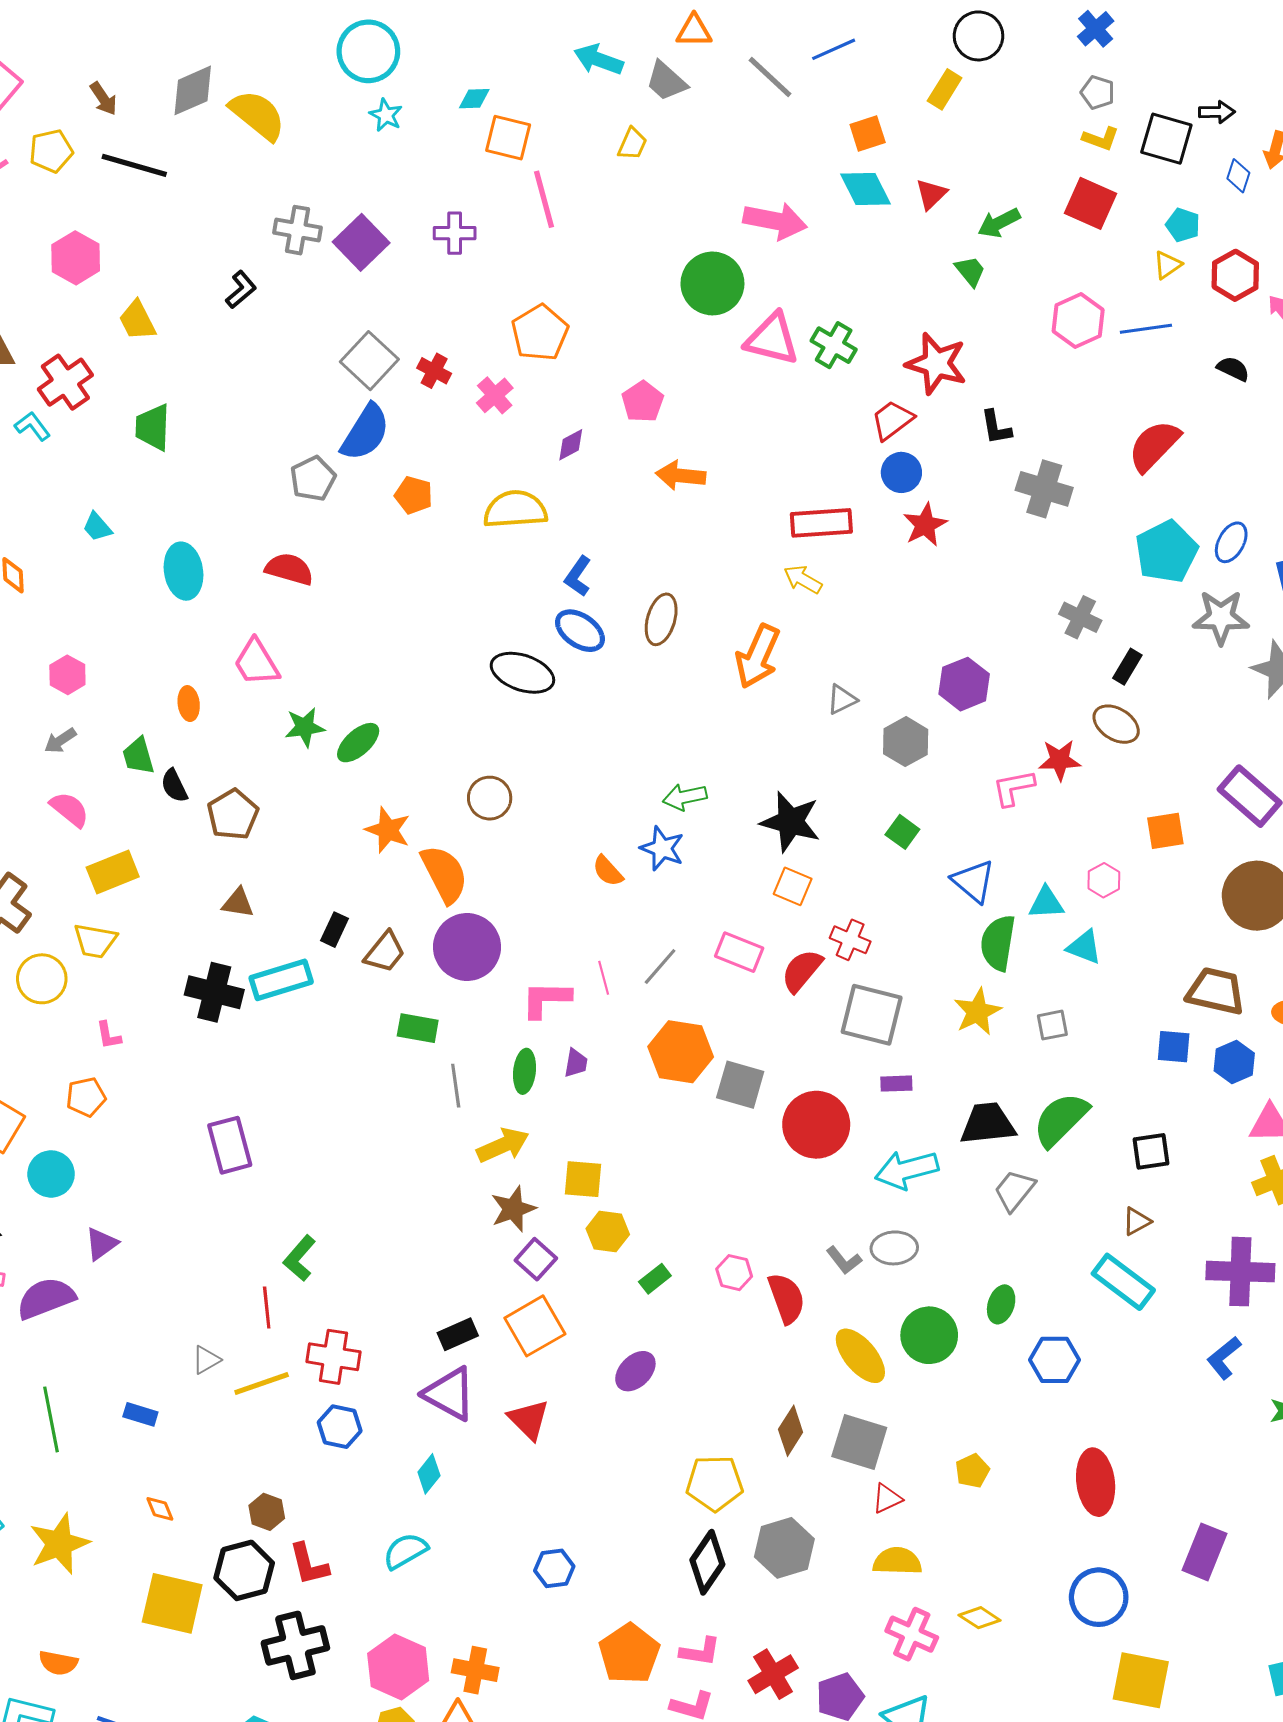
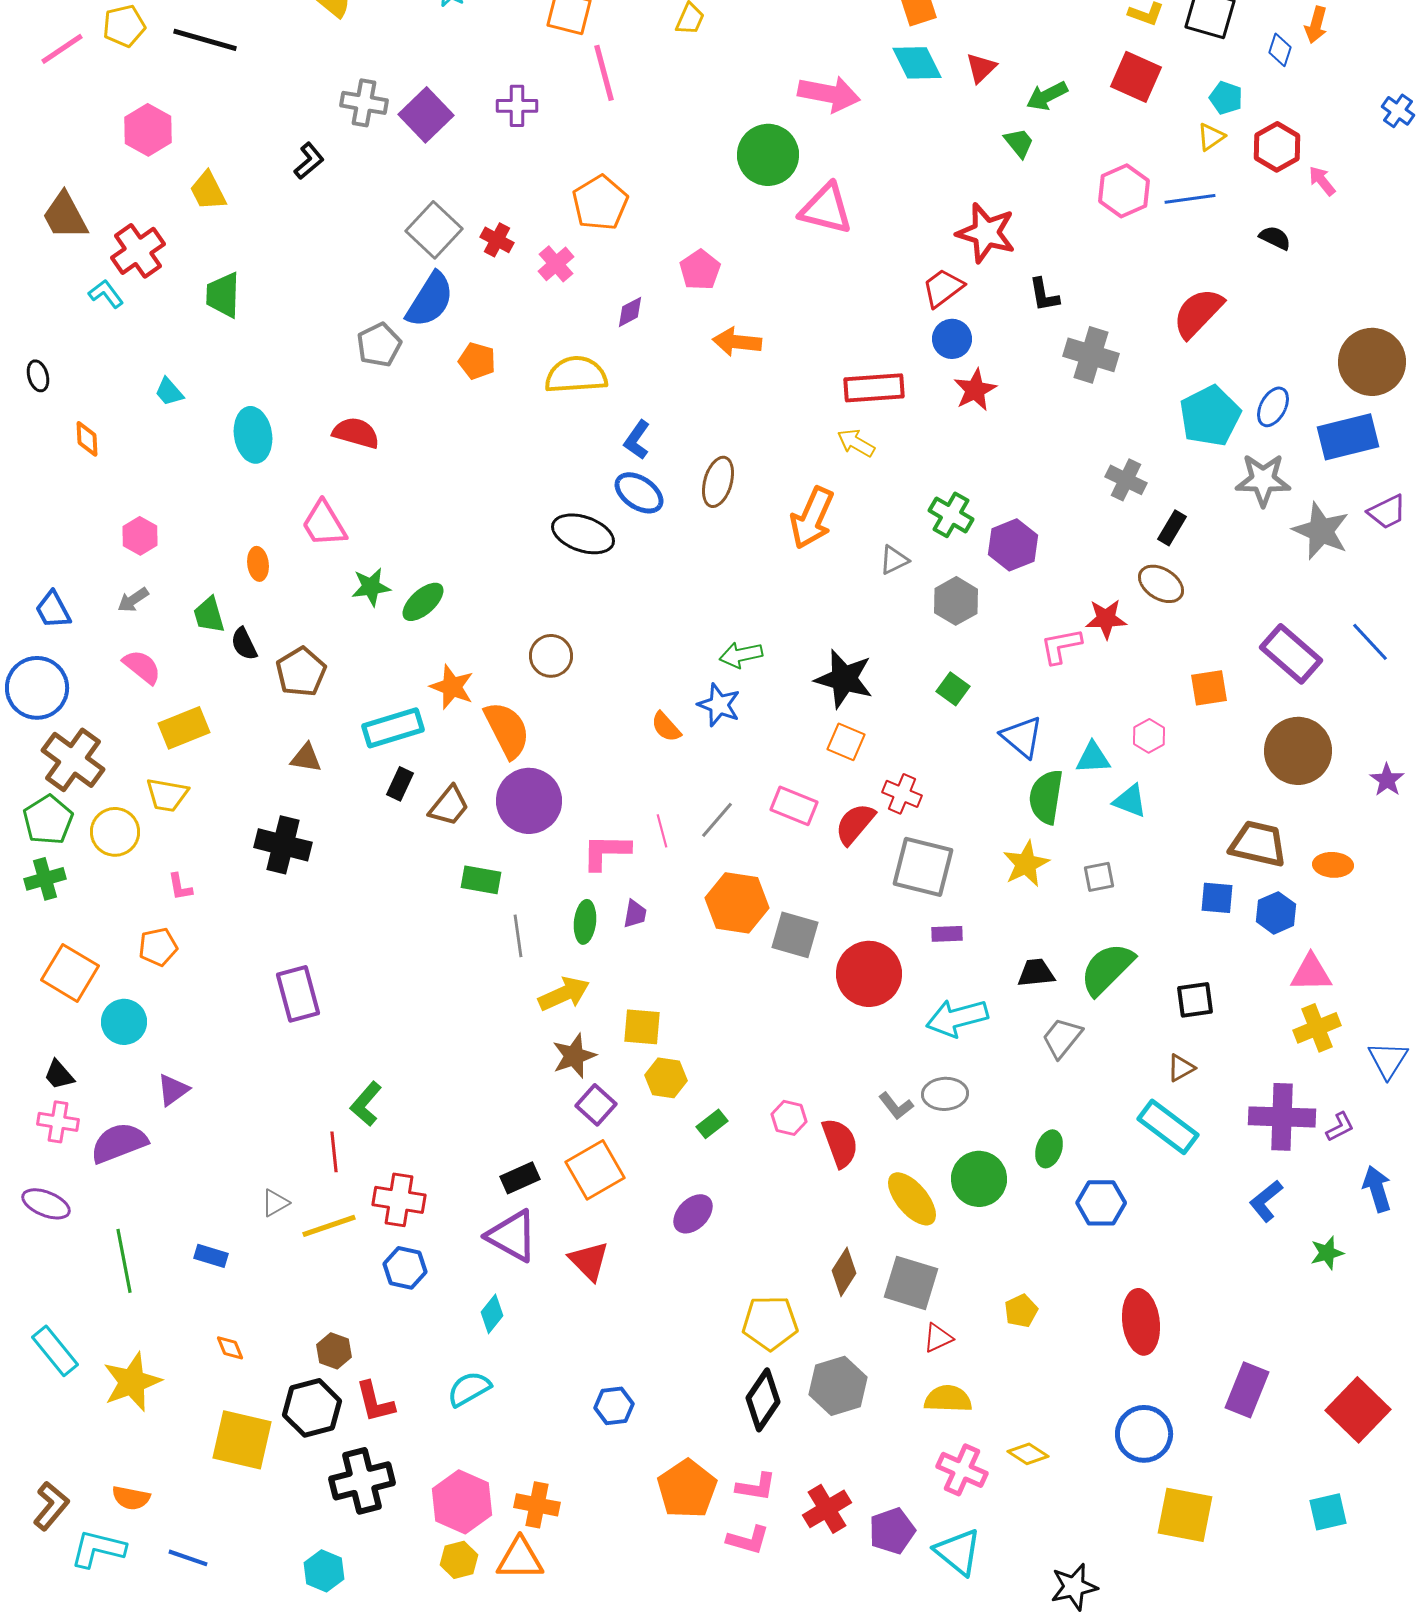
green cross: (834, 345) -> (951, 515), moved
cyan rectangle: (281, 980) -> (393, 728), moved
black trapezoid: (988, 1124) -> (1036, 973), size x0.7

